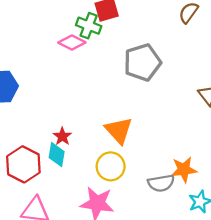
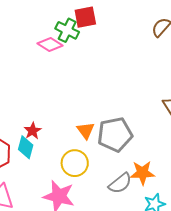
gray pentagon: (142, 62) -> (115, 134), moved
orange triangle: (119, 130) -> (86, 130), size x0.7
gray semicircle: (161, 183) -> (120, 183), turned -35

